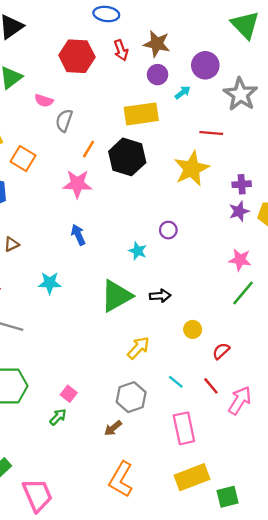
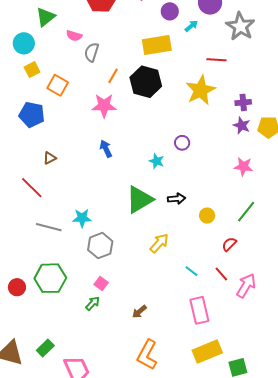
purple star: (239, 211) -> (242, 125), turned -30
cyan star: (50, 283) -> (82, 218), moved
green line: (243, 293) -> (246, 212), moved
yellow circle: (193, 329) -> (207, 216), moved
gray hexagon: (131, 397) -> (100, 246), moved

